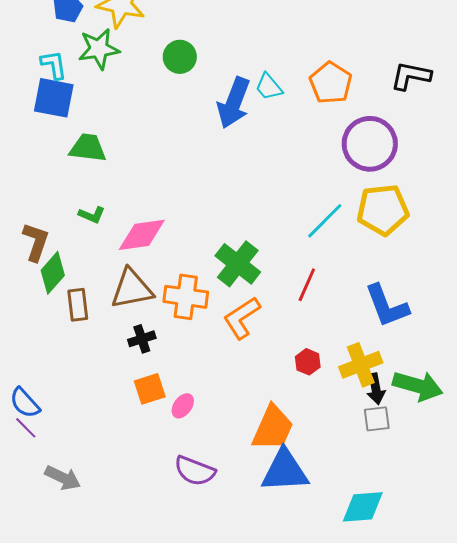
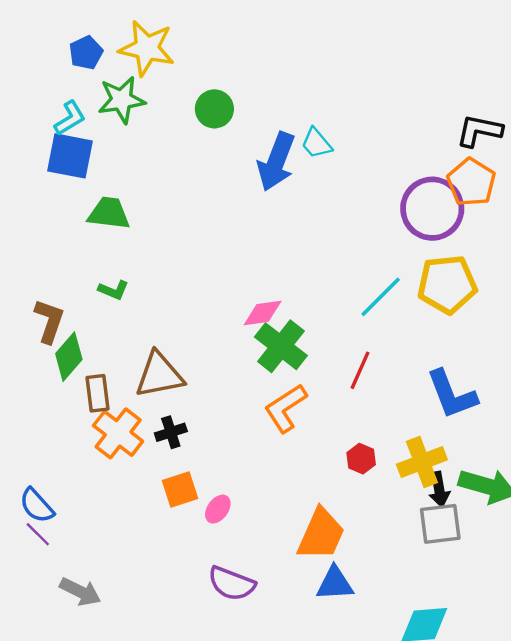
cyan L-shape: (54, 65) -> (70, 118), turned 68
orange pentagon: (331, 83) -> (471, 182), moved
pink diamond: (142, 235) -> (263, 313), moved, size x0.7
orange cross: (186, 297) -> (118, 433), moved, turned 30
gray square: (377, 419) -> (440, 524), size x1.4
blue triangle: (285, 471) -> (335, 584), size x0.7

